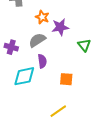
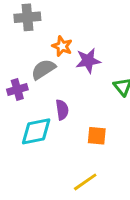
gray semicircle: (37, 40) -> (43, 69), moved
purple cross: (11, 47) -> (17, 90), turned -32

